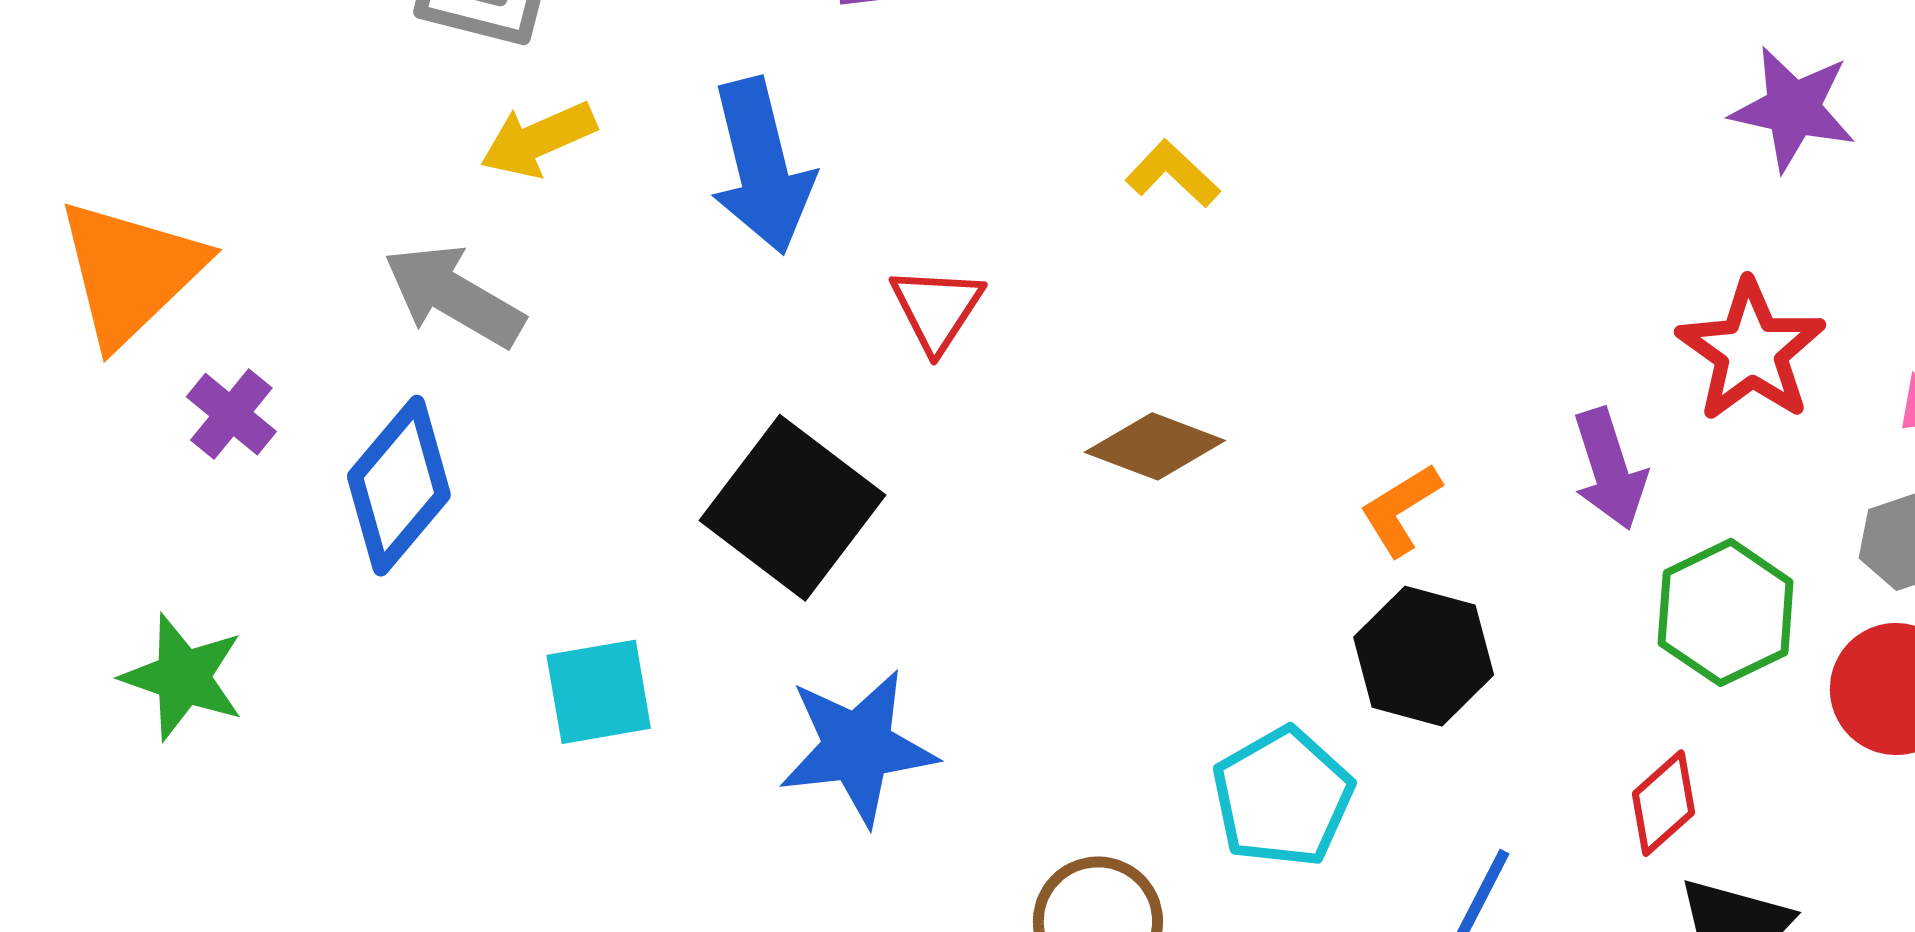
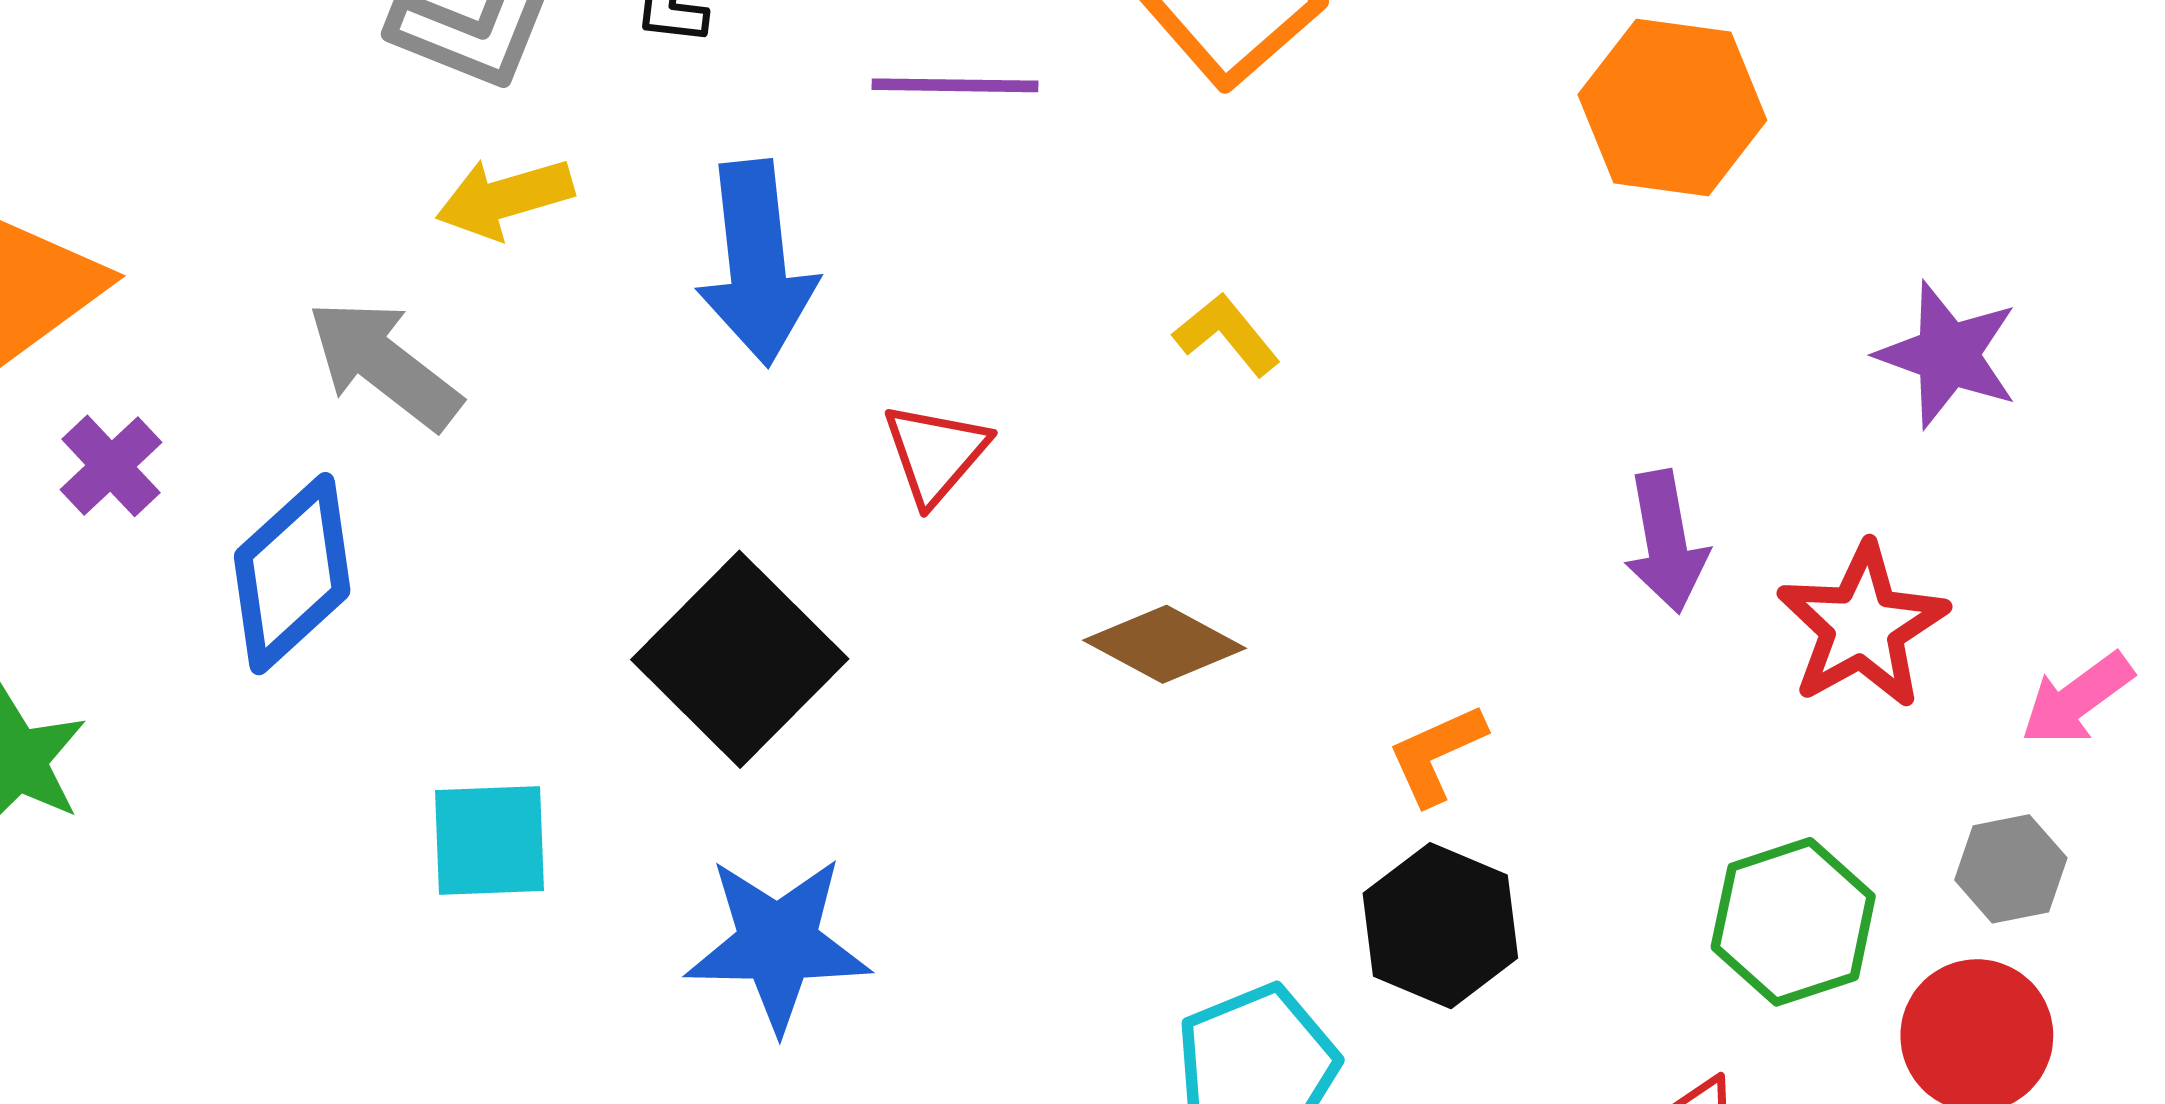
purple arrow: (1610, 469) -> (1666, 542), moved

